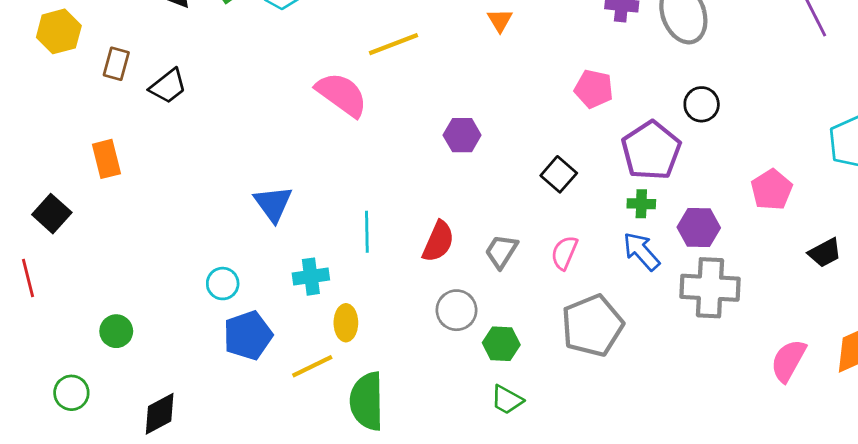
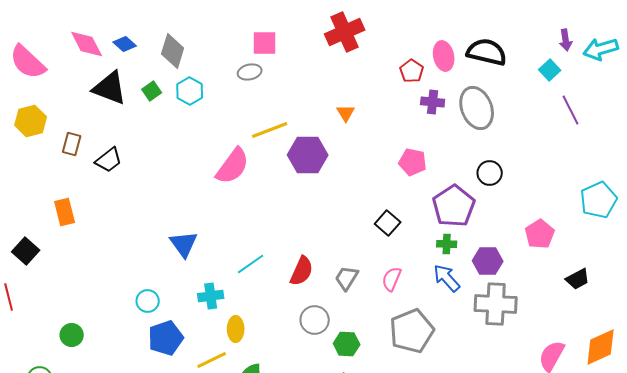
pink semicircle: (342, 95) -> (233, 166), turned 90
purple hexagon: (462, 135) -> (308, 155), moved, size x1.5
cyan line: (367, 232) -> (251, 264), turned 56

